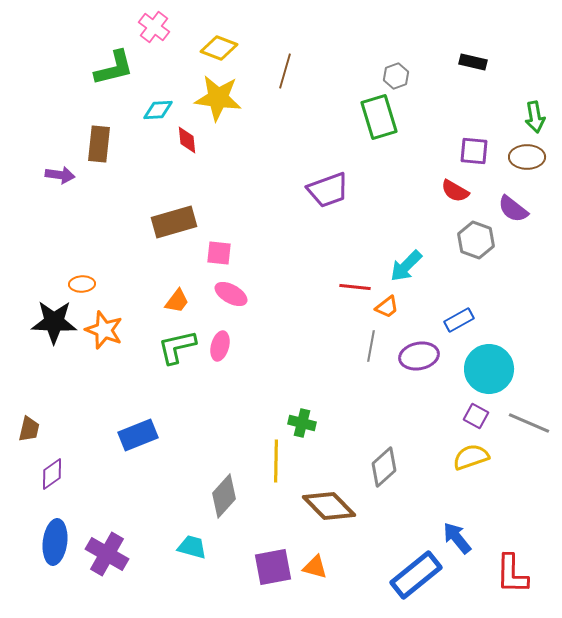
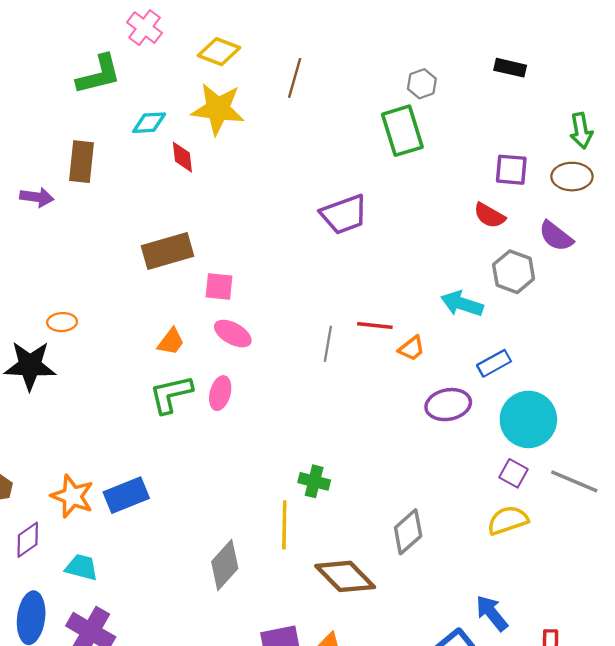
cyan arrow: (406, 266) -> (462, 304), moved, turned 63
orange star: (104, 330) -> (72, 496), moved
gray line: (371, 346) -> (328, 344), moved
cyan trapezoid: (192, 547) -> (82, 567), moved

